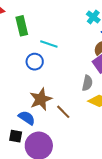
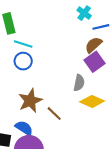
cyan line: (49, 44) -> (23, 44), moved
blue semicircle: (27, 118) -> (24, 128), moved

